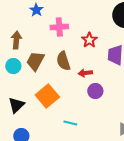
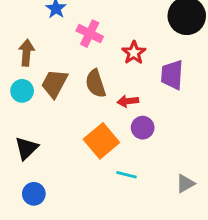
pink cross: (59, 27) -> (90, 34), turned 30
orange square: (47, 96) -> (101, 141), moved
cyan line: (70, 123) -> (126, 175), moved

